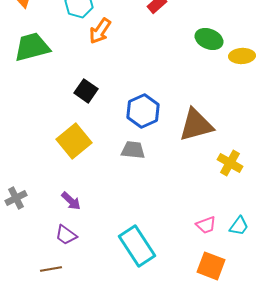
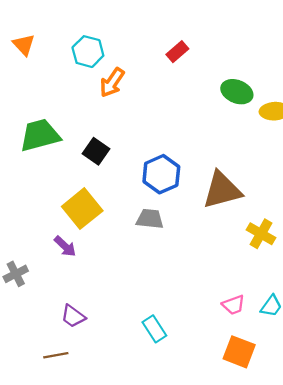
green trapezoid: (32, 47) -> (40, 135), moved
purple arrow: (71, 201) -> (65, 246), moved
cyan rectangle: (137, 246) -> (154, 329), size x0.6

